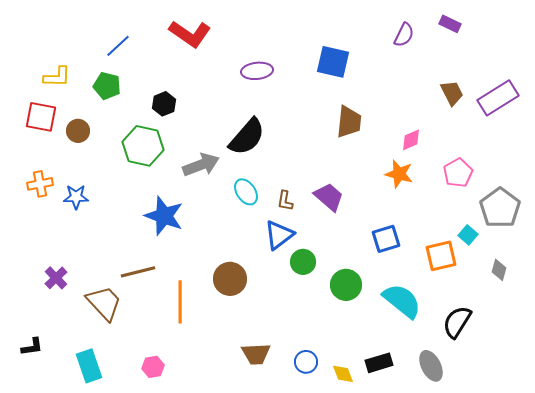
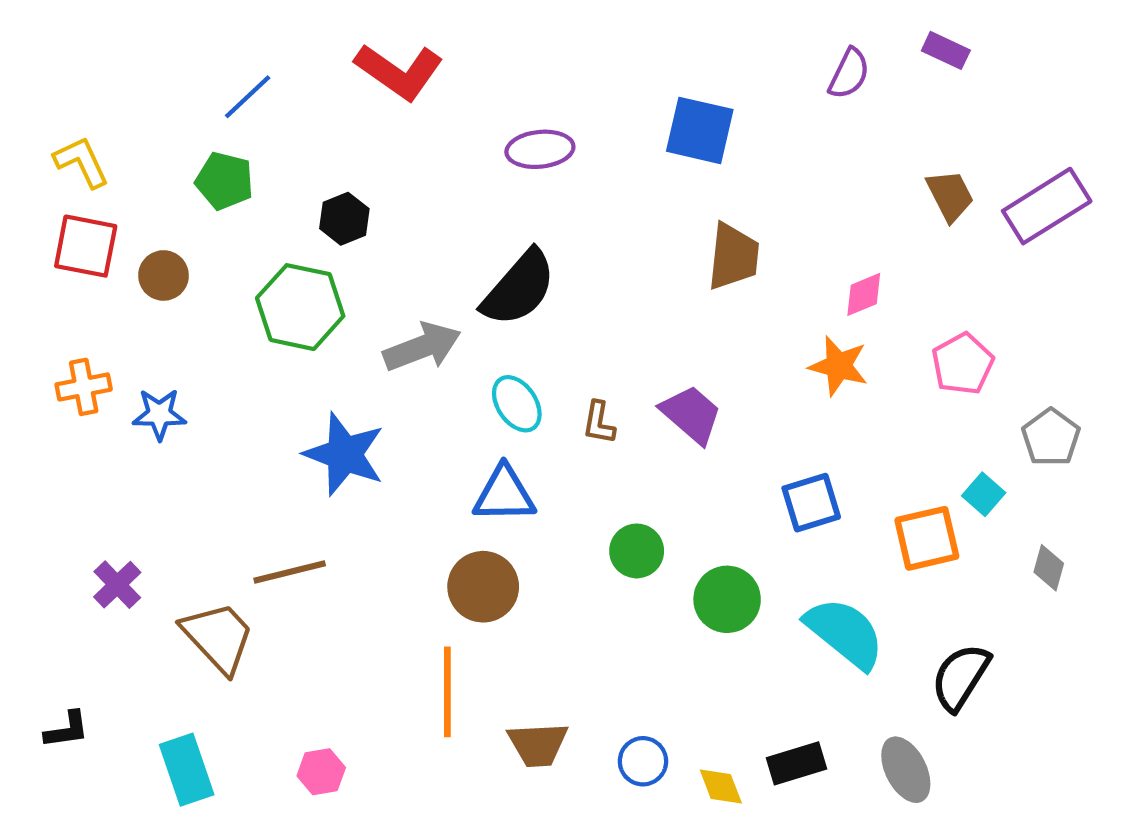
yellow L-shape: (57, 77) -> (81, 162), moved, turned -116
gray pentagon: (500, 208) -> (1051, 437), size x0.7
blue triangle: (279, 235) -> (504, 494), moved, turned 36
orange line: (180, 302) -> (447, 692), moved

